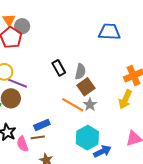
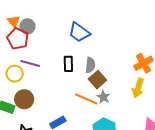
blue trapezoid: (109, 32) -> (79, 32), moved, turned -140
black rectangle: (59, 68) -> (68, 64), turned 35
purple line: (18, 83) -> (30, 64), moved

